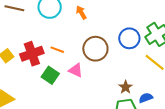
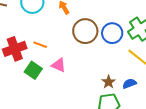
brown circle: (95, 49) -> (85, 31), moved
blue semicircle: (146, 98) -> (129, 84), moved

